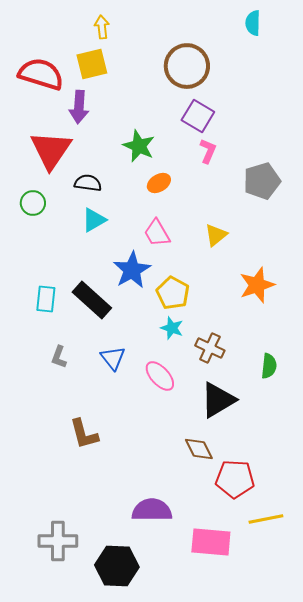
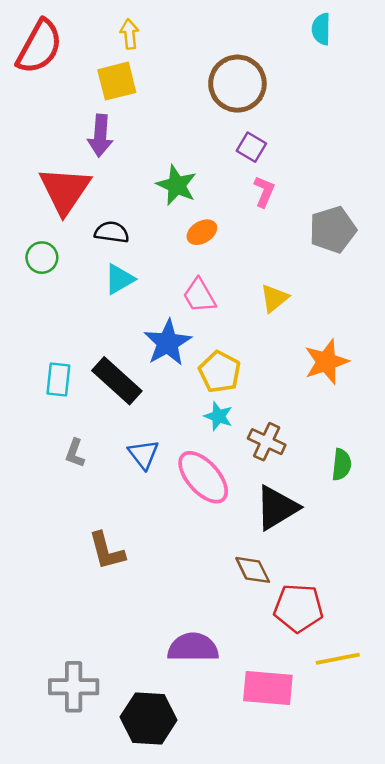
red semicircle: (41, 74) -> (39, 47), moved, turned 102
purple square: (198, 116) -> (251, 147), size x0.7
pink ellipse: (160, 376) -> (203, 477), size x1.4

